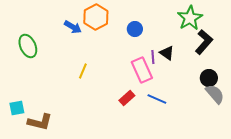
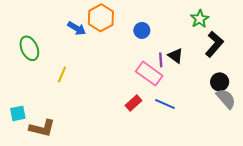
green star: (190, 18) -> (200, 19), size x0.7
pink rectangle: (142, 70) -> (149, 74), turned -30
yellow line: (83, 71) -> (62, 75), moved

